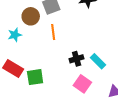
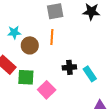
brown circle: (31, 16) -> (30, 45), moved
pink square: (82, 84) -> (47, 90), moved

